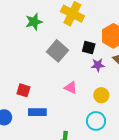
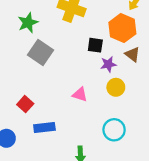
gray square: (57, 51) -> (41, 52), moved
red square: (23, 90) -> (25, 104), turned 32
yellow circle: (101, 95) -> (116, 87), moved

